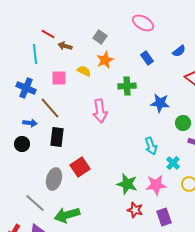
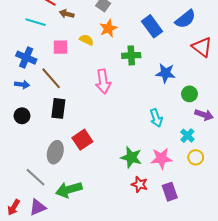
blue semicircle: (179, 51) -> (185, 19), size x1.5
cyan line: (35, 54) -> (36, 22), turned -66
blue rectangle: (147, 58) -> (152, 26), size x1.5
blue arrow: (30, 123) -> (22, 85), moved
cyan cross: (173, 163) -> (187, 136), moved

